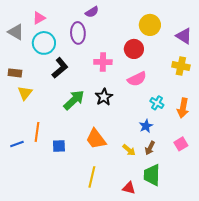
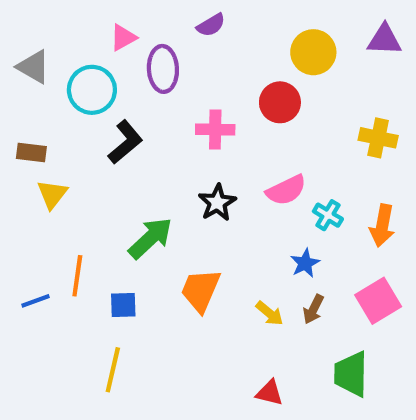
purple semicircle: (92, 12) -> (211, 25), moved
pink triangle: (39, 18) -> (123, 38), moved
purple triangle: (184, 36) -> (384, 40), moved, turned -30
pink semicircle: (137, 79) -> (286, 190), moved
green arrow: (74, 100) -> (150, 238), moved
orange trapezoid: (96, 139) -> (201, 290), turned 60
pink square: (181, 144) -> (378, 301), size x1.5
green trapezoid: (152, 175) -> (351, 374), moved
yellow line: (92, 177) -> (113, 370), moved

